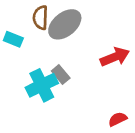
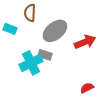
gray ellipse: (65, 24) -> (55, 31), moved
gray rectangle: (61, 74) -> (45, 55), turned -32

